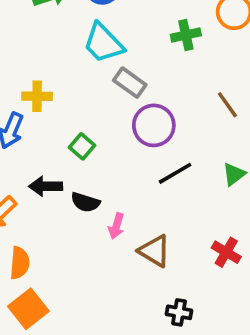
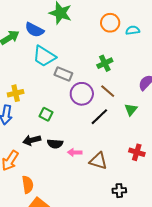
green cross: (186, 35) -> (105, 63), moved
brown line: (227, 105) -> (108, 91), moved
pink arrow: (116, 226) -> (75, 152), turned 88

